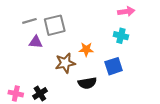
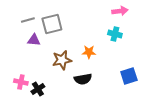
orange star: (86, 49) -> (89, 52), moved
blue square: (114, 66) -> (129, 76), moved
pink cross: (16, 94) -> (21, 82), moved

